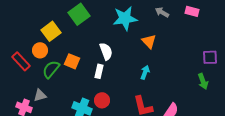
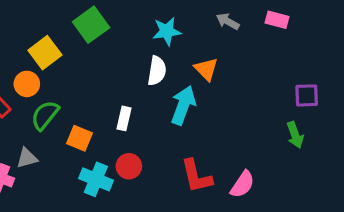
cyan star: (125, 18) -> (167, 31), size x0.7
white semicircle: (106, 51) -> (157, 71), moved, turned 30
orange square: (72, 61) -> (80, 138), moved
cyan arrow: (145, 72) -> (183, 105), moved, size x1.6

